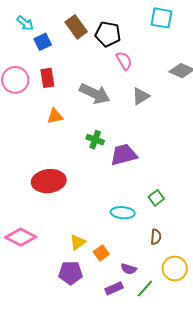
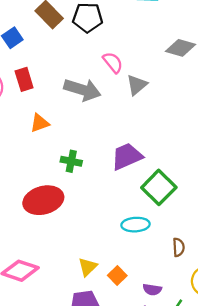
pink semicircle: (124, 61) -> (113, 62), moved
green cross: (95, 140) -> (71, 161), moved
green square: (156, 198) -> (159, 187), moved, size x1.8

